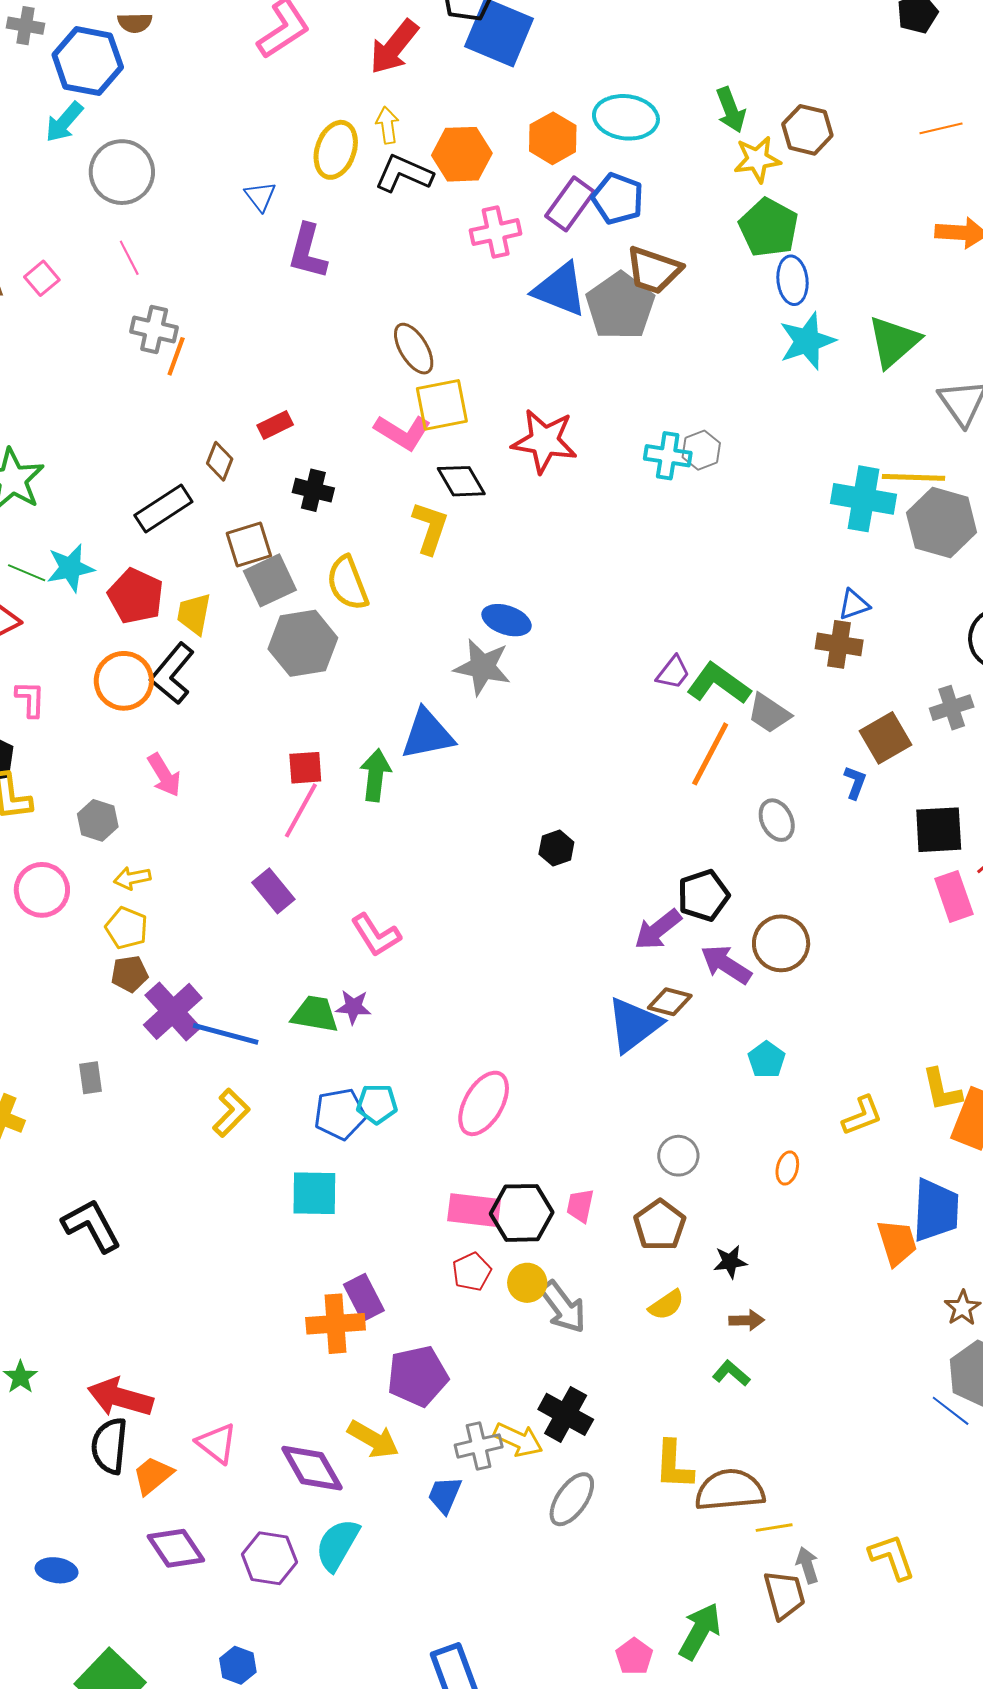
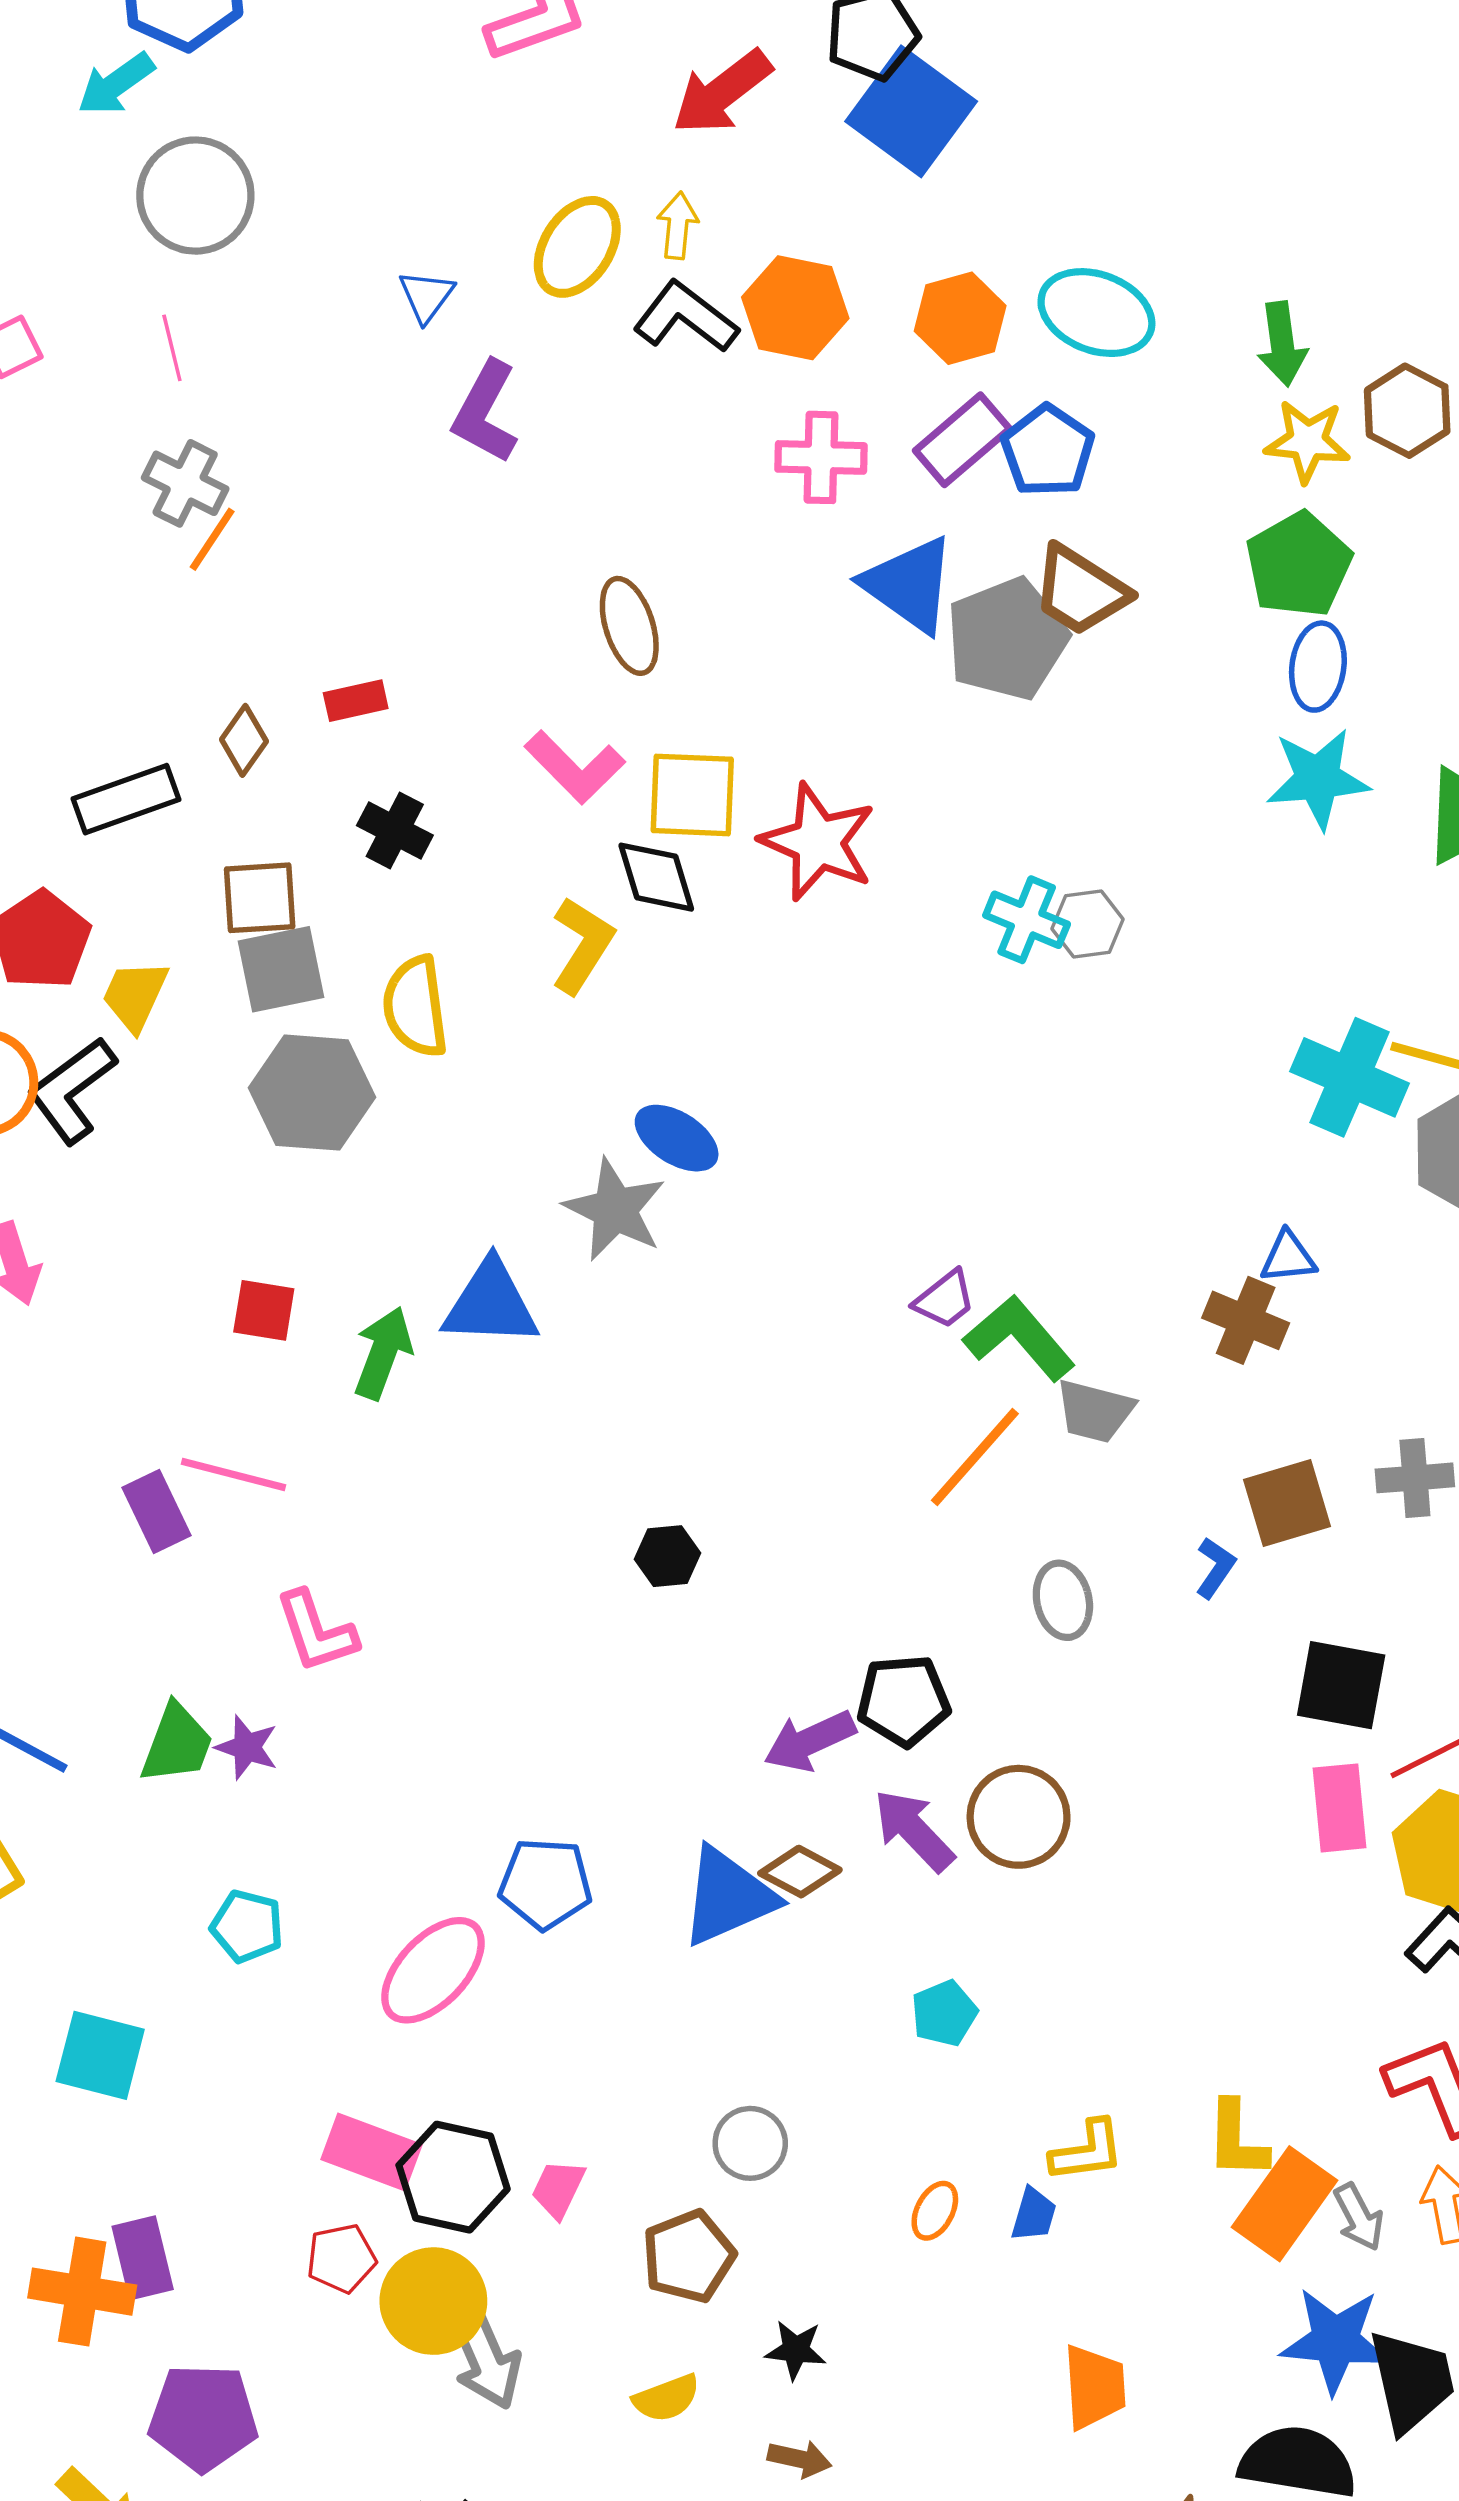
yellow square: (442, 405) -> (692, 795), moved
gray trapezoid: (769, 713) -> (1095, 1411), turned -33
pink line: (301, 810) -> (233, 1475), moved, turned 62
green trapezoid: (315, 1014) -> (177, 1744), turned 87
blue pentagon: (340, 1114) -> (545, 1884), moved
blue trapezoid: (936, 1210) -> (1034, 2215), moved, size x0.5
yellow circle: (527, 1283) -> (433, 2301), size x1.5

